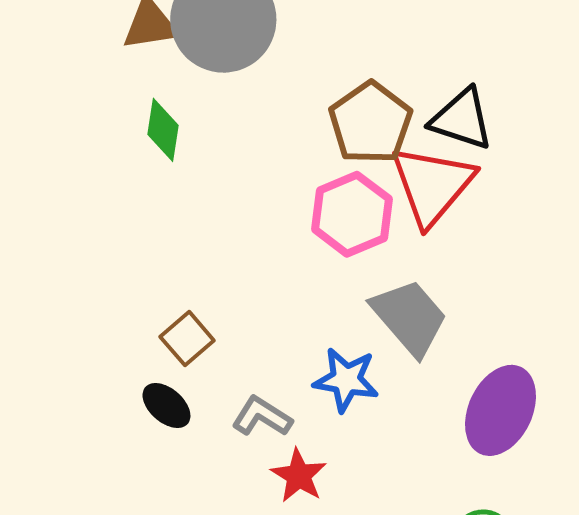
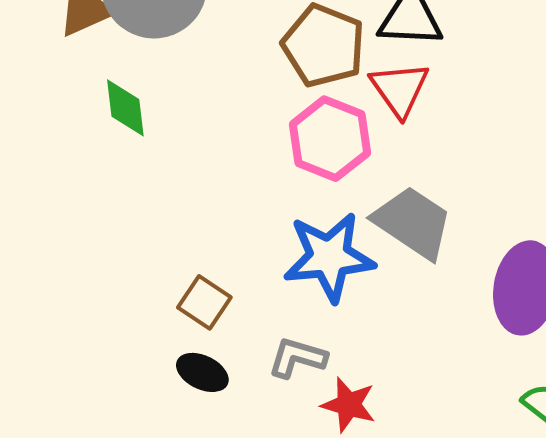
red triangle: (432, 185) -> (400, 89), size x0.7
blue star: (346, 380) -> (329, 257), moved, size x1.4

